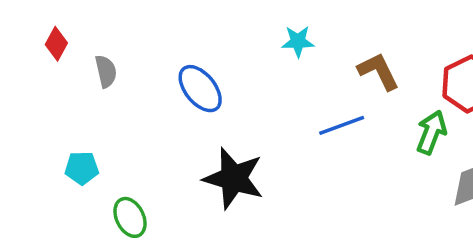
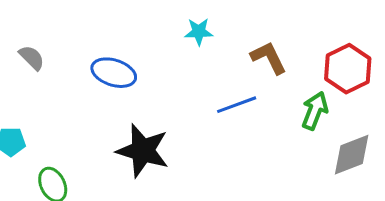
gray semicircle: (106, 71) -> (32, 58), turned -32
blue ellipse: (200, 89) -> (114, 73), turned -33

